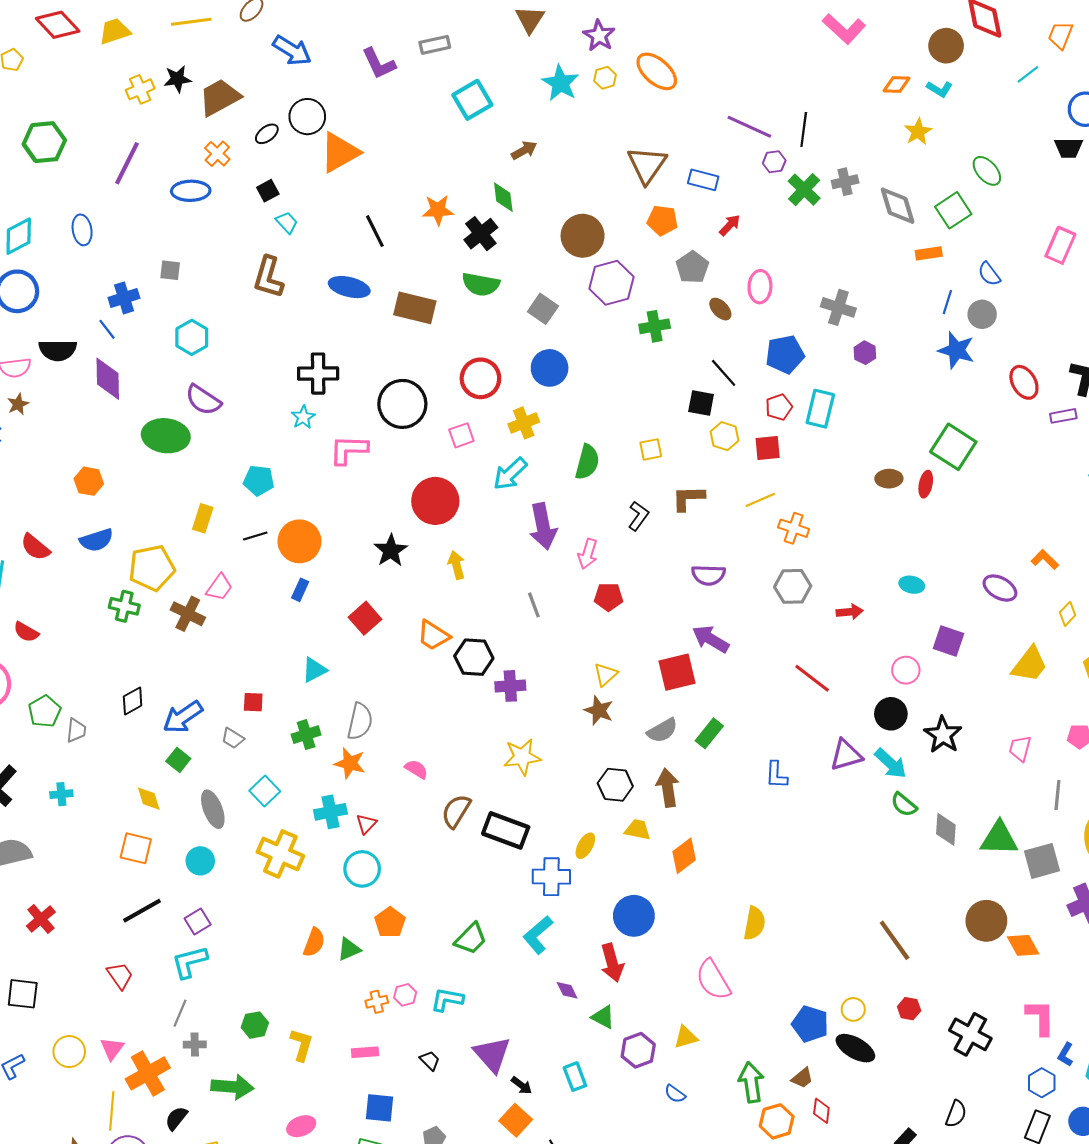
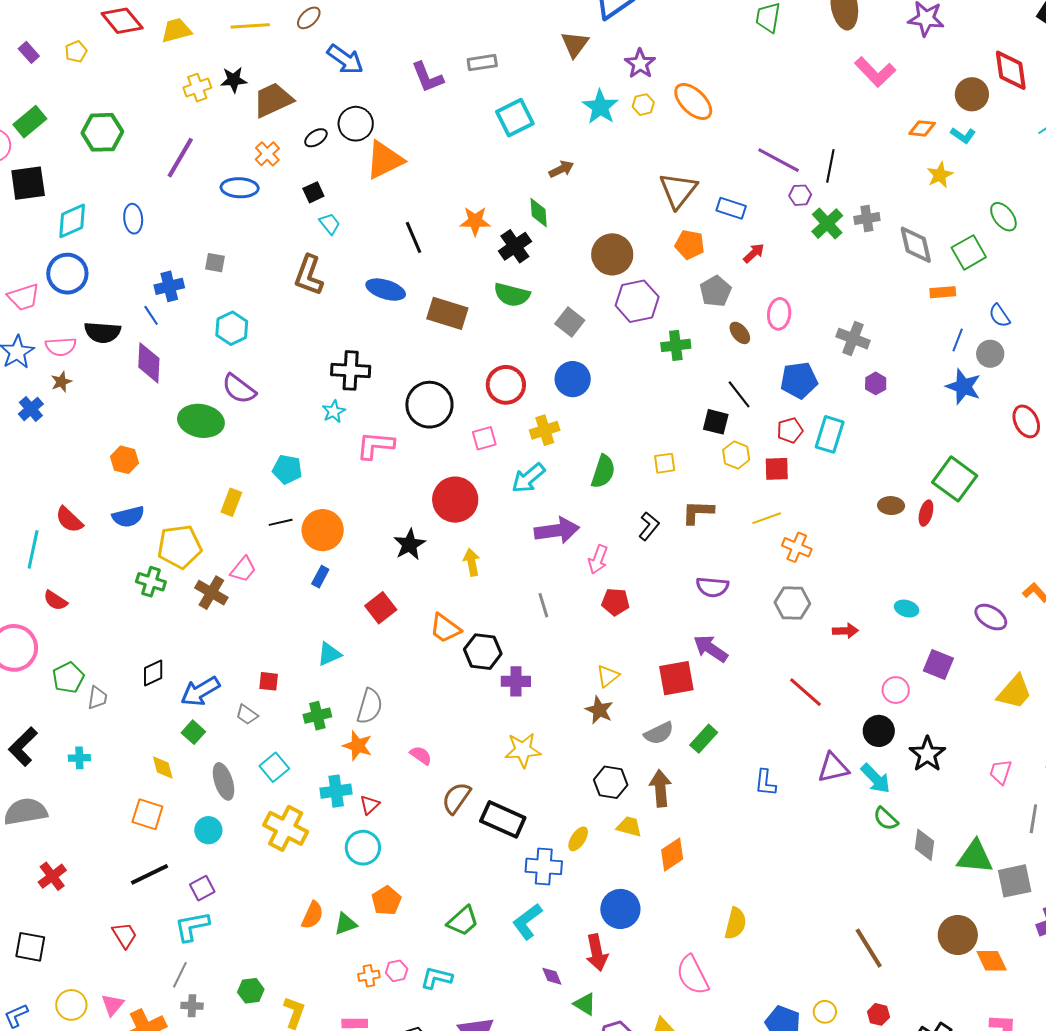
purple arrow: (543, 526) -> (557, 530), turned -90

